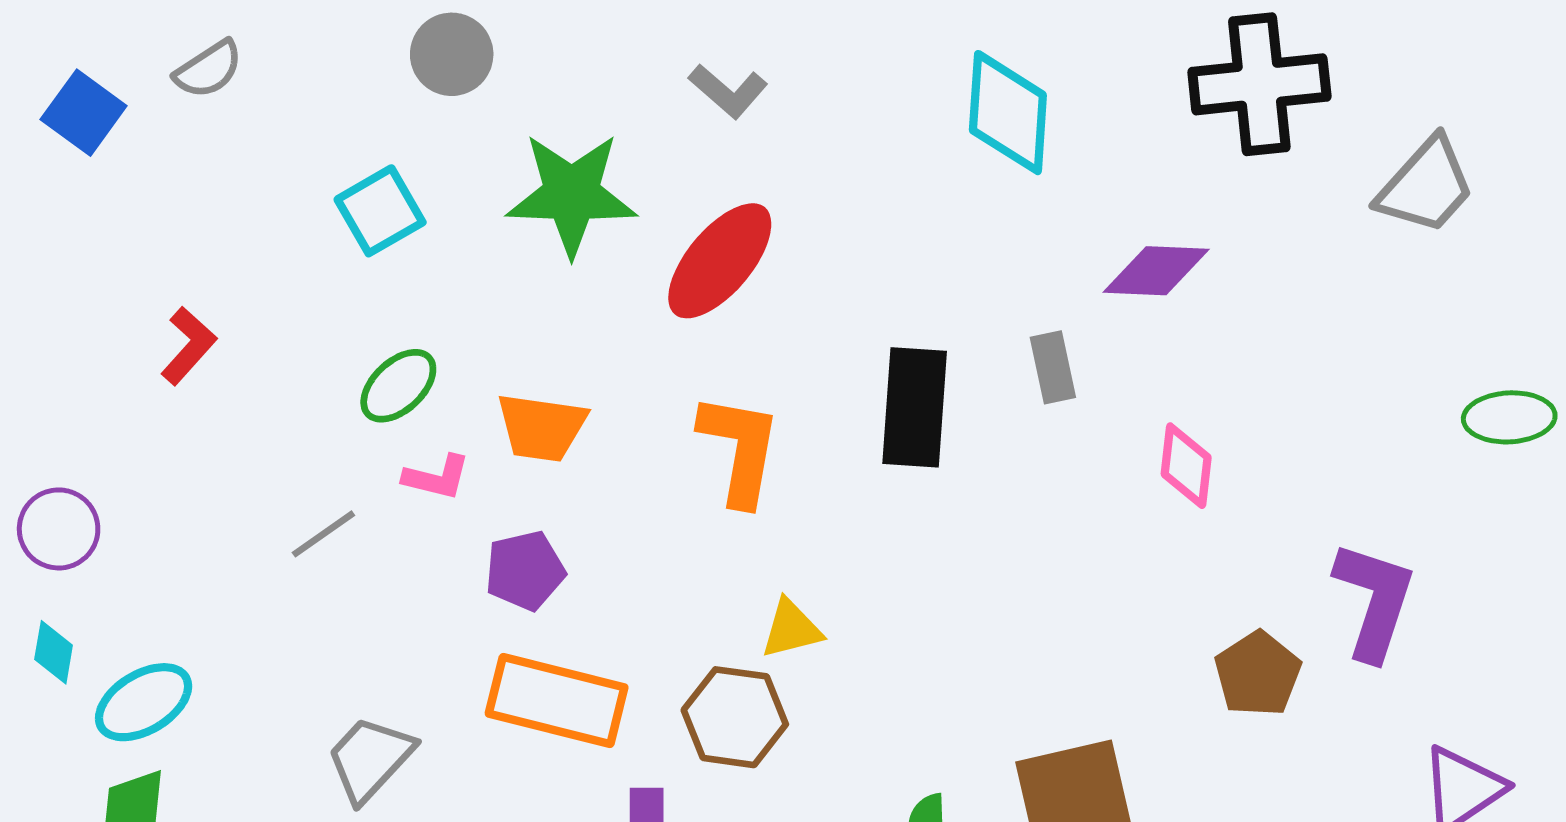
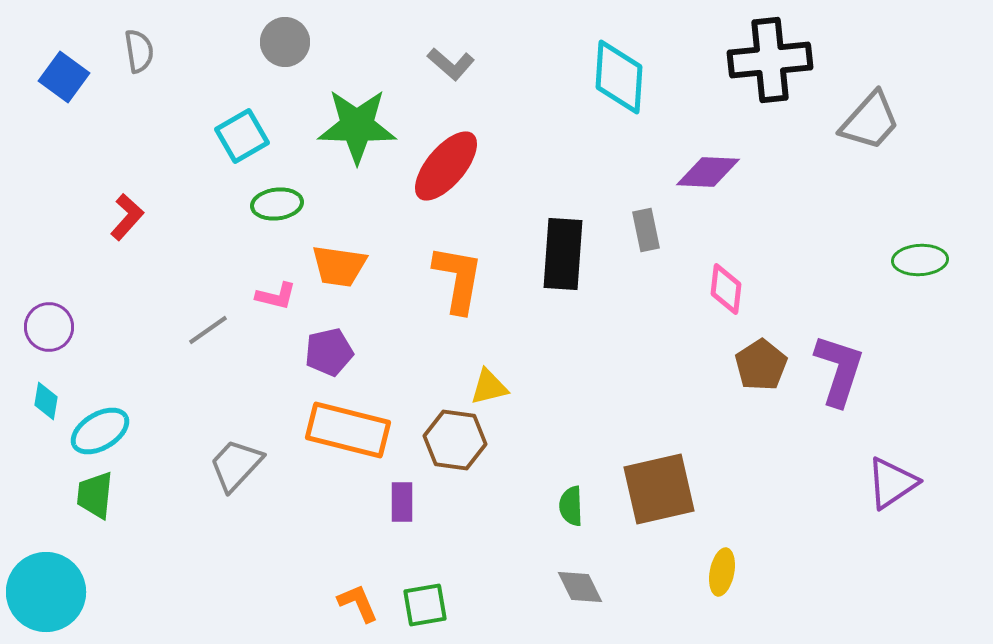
gray semicircle: (208, 69) -> (139, 51), turned -66
green ellipse: (398, 386) -> (277, 204), moved, turned 36
brown pentagon: (1258, 674) -> (761, 365), moved

